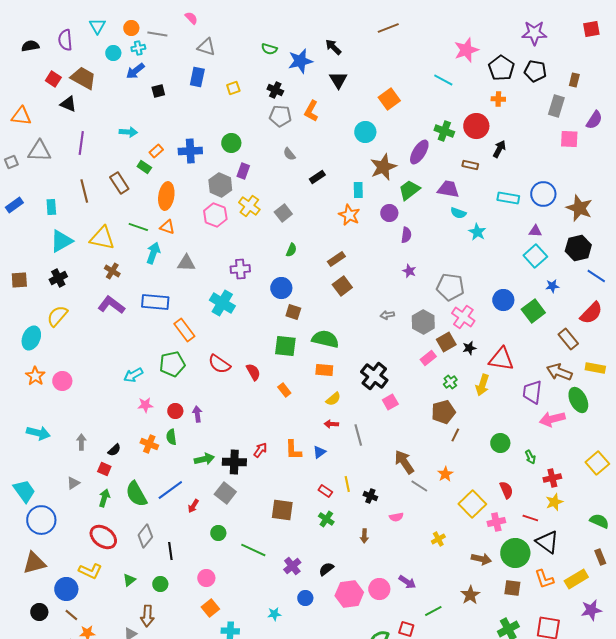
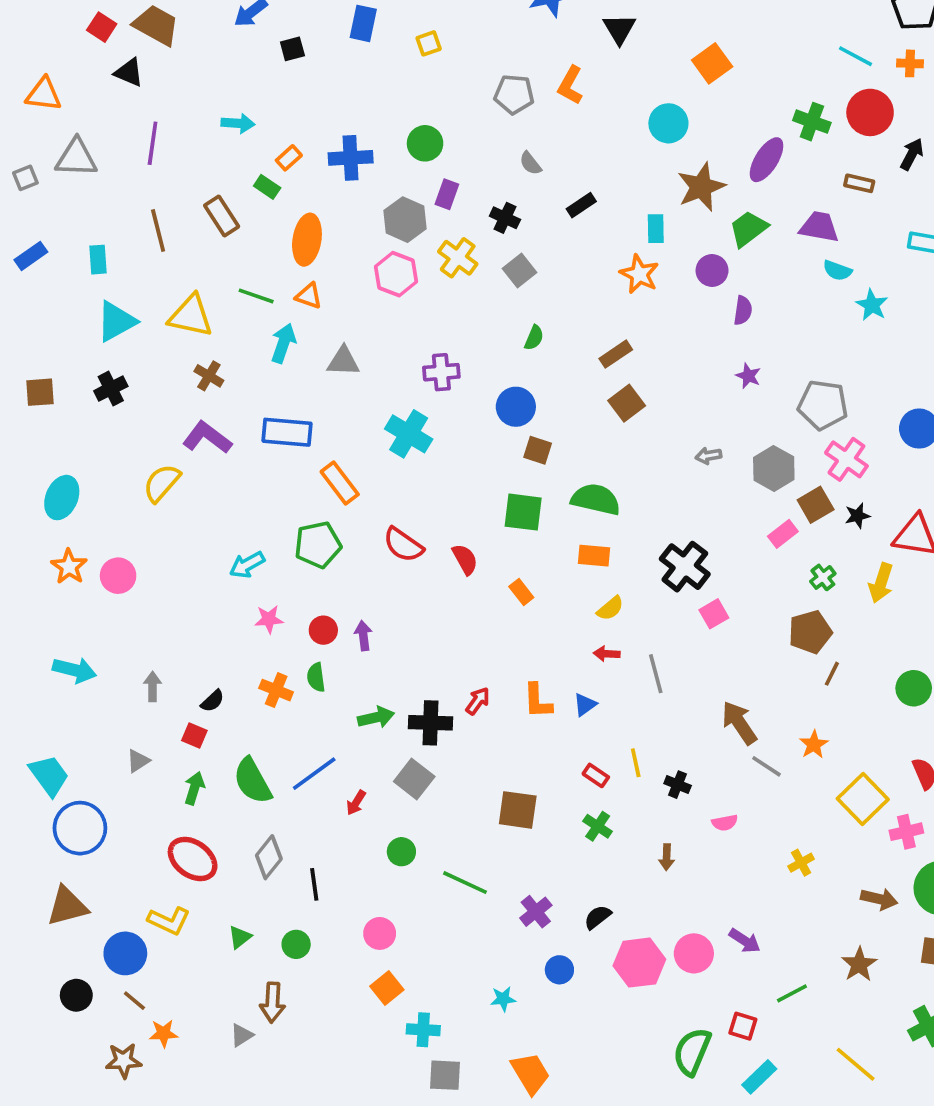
cyan line: (443, 80) -> (856, 56), moved
black cross: (275, 90) -> (505, 218), moved
yellow semicircle: (57, 316) -> (162, 483), moved

